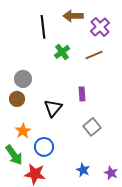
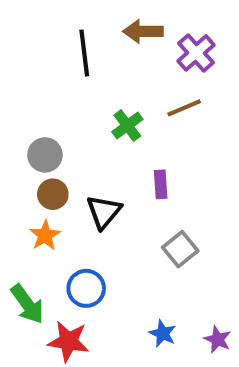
green cross: (62, 52) -> (127, 126), moved
brown circle: (17, 99) -> (53, 194), moved
orange star: (23, 131) -> (45, 235), moved

